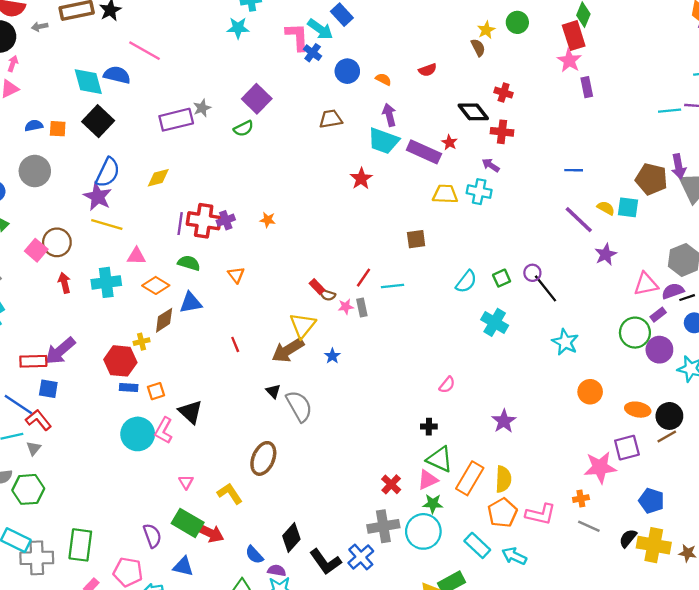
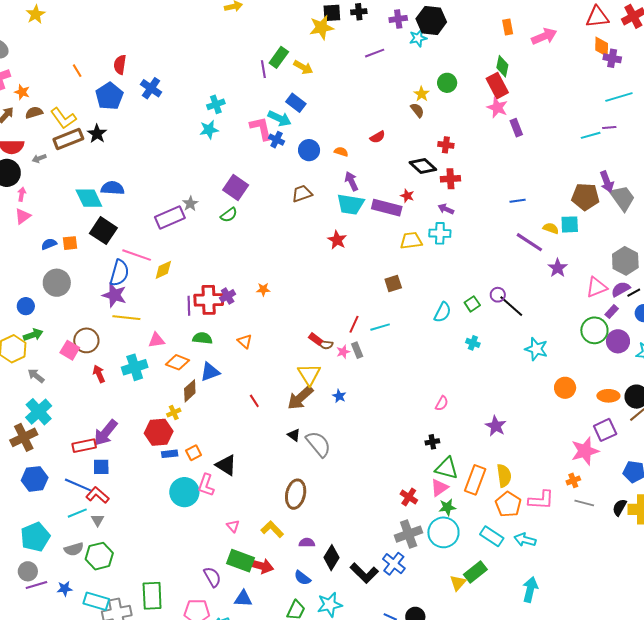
pink line: (144, 51) -> (137, 255), moved
cyan cross: (495, 322) -> (473, 343), size x0.6
purple semicircle: (277, 570) -> (307, 543), moved

